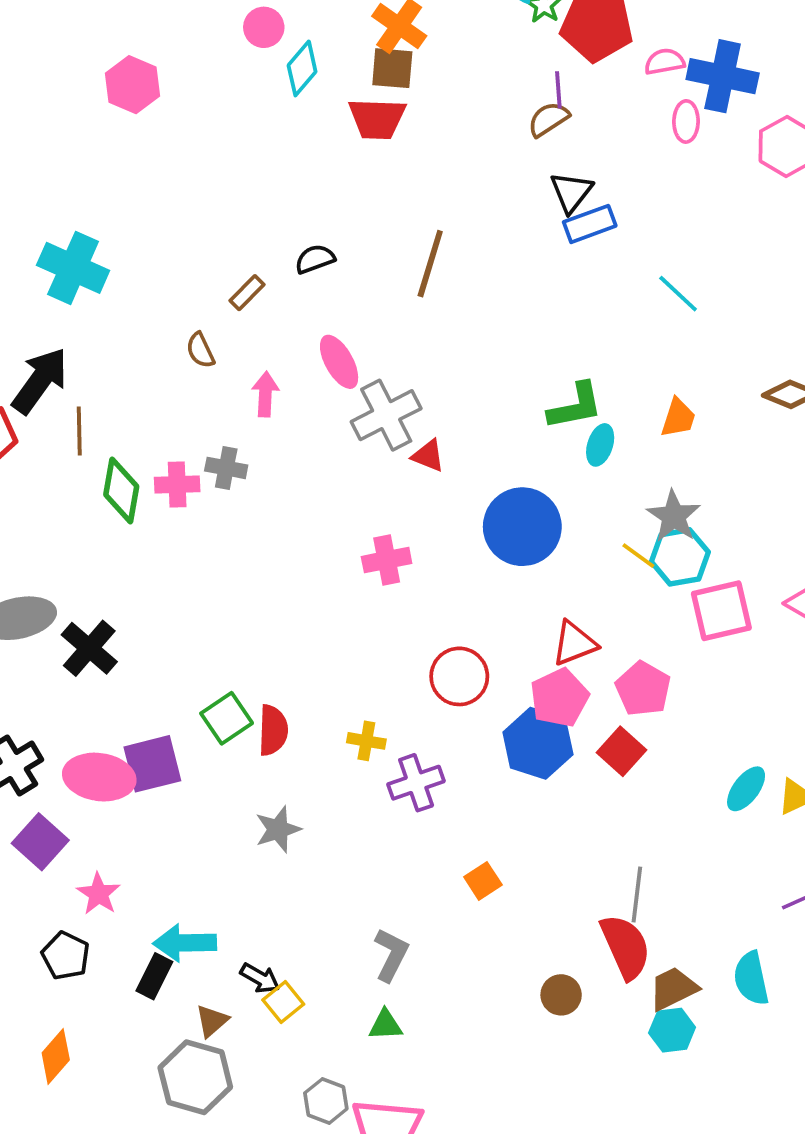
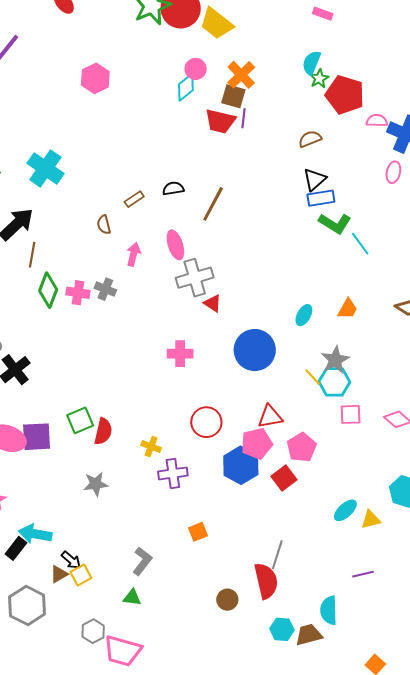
pink circle: (264, 27) -> (196, 69), moved
purple line: (558, 90) -> (243, 118), moved
pink ellipse: (686, 121) -> (393, 172), moved
brown line: (430, 264) -> (213, 204), moved
green L-shape: (575, 406) -> (335, 223), moved, turned 32
pink square: (721, 611) -> (351, 414), size x0.7
brown trapezoid: (673, 989) -> (309, 635), moved
brown triangle: (212, 1021) -> (59, 574), moved

